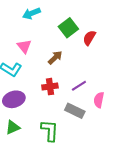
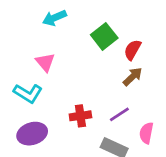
brown arrow: (55, 58) -> (133, 77), moved

